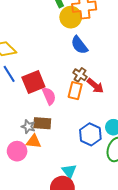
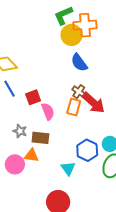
red square: (33, 82) -> (33, 97), size x0.7
red arrow: (95, 86) -> (93, 103), size x1.4
gray star: (28, 127) -> (20, 131), moved
cyan triangle: (69, 171) -> (68, 168), moved

